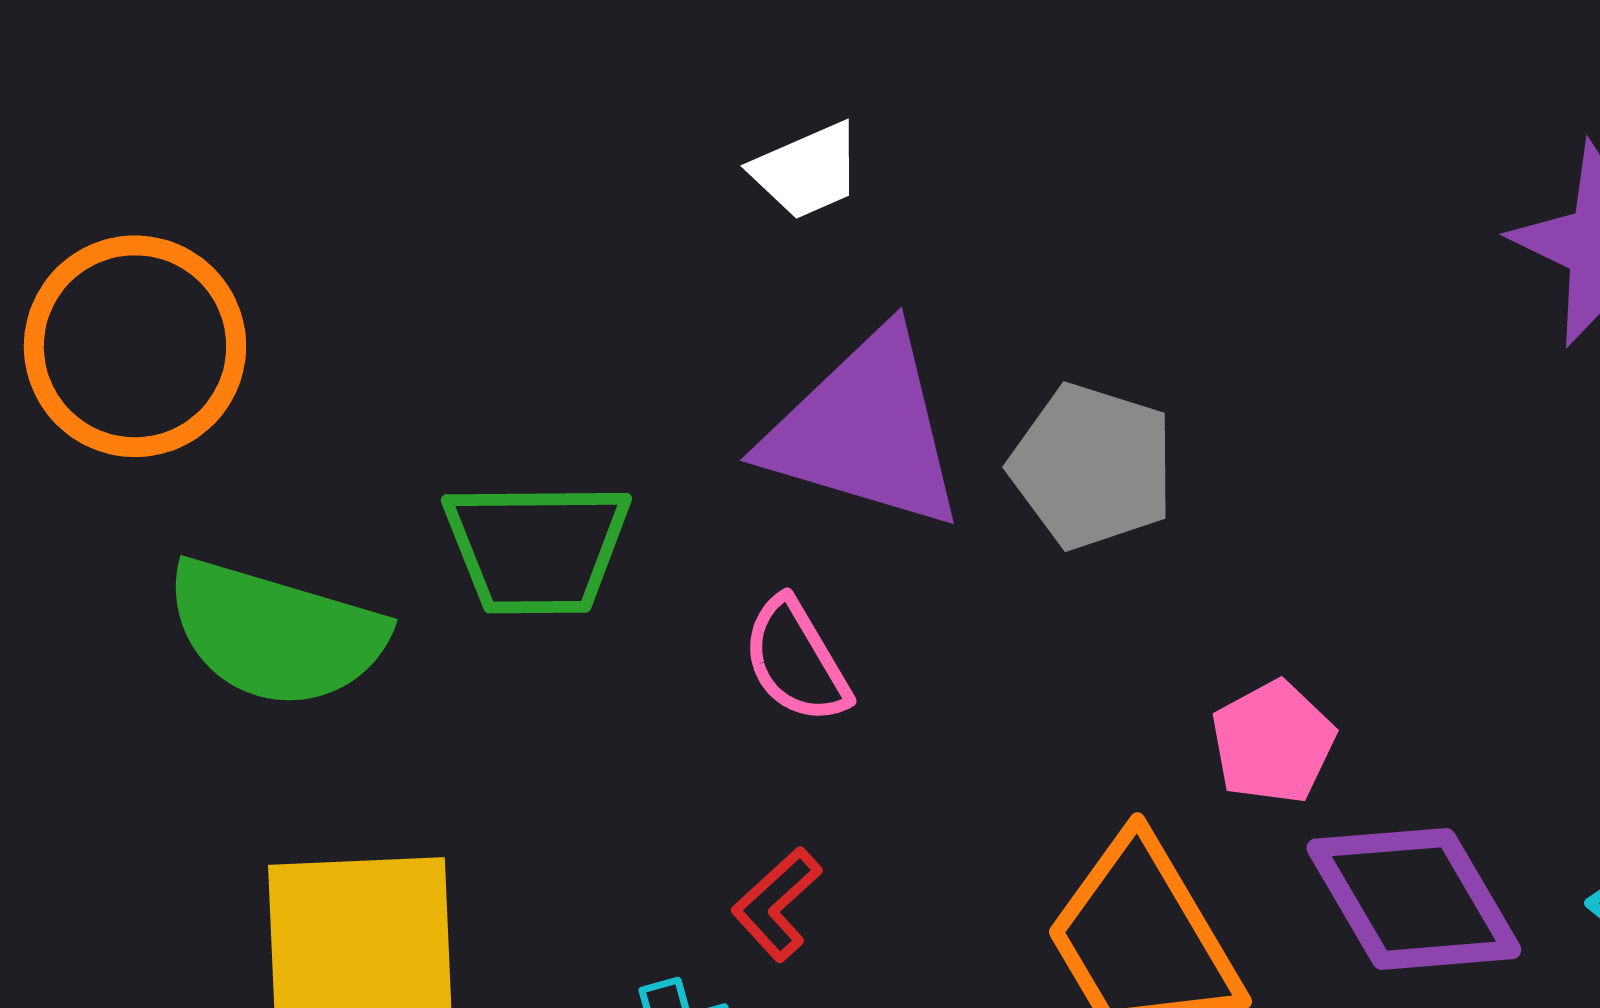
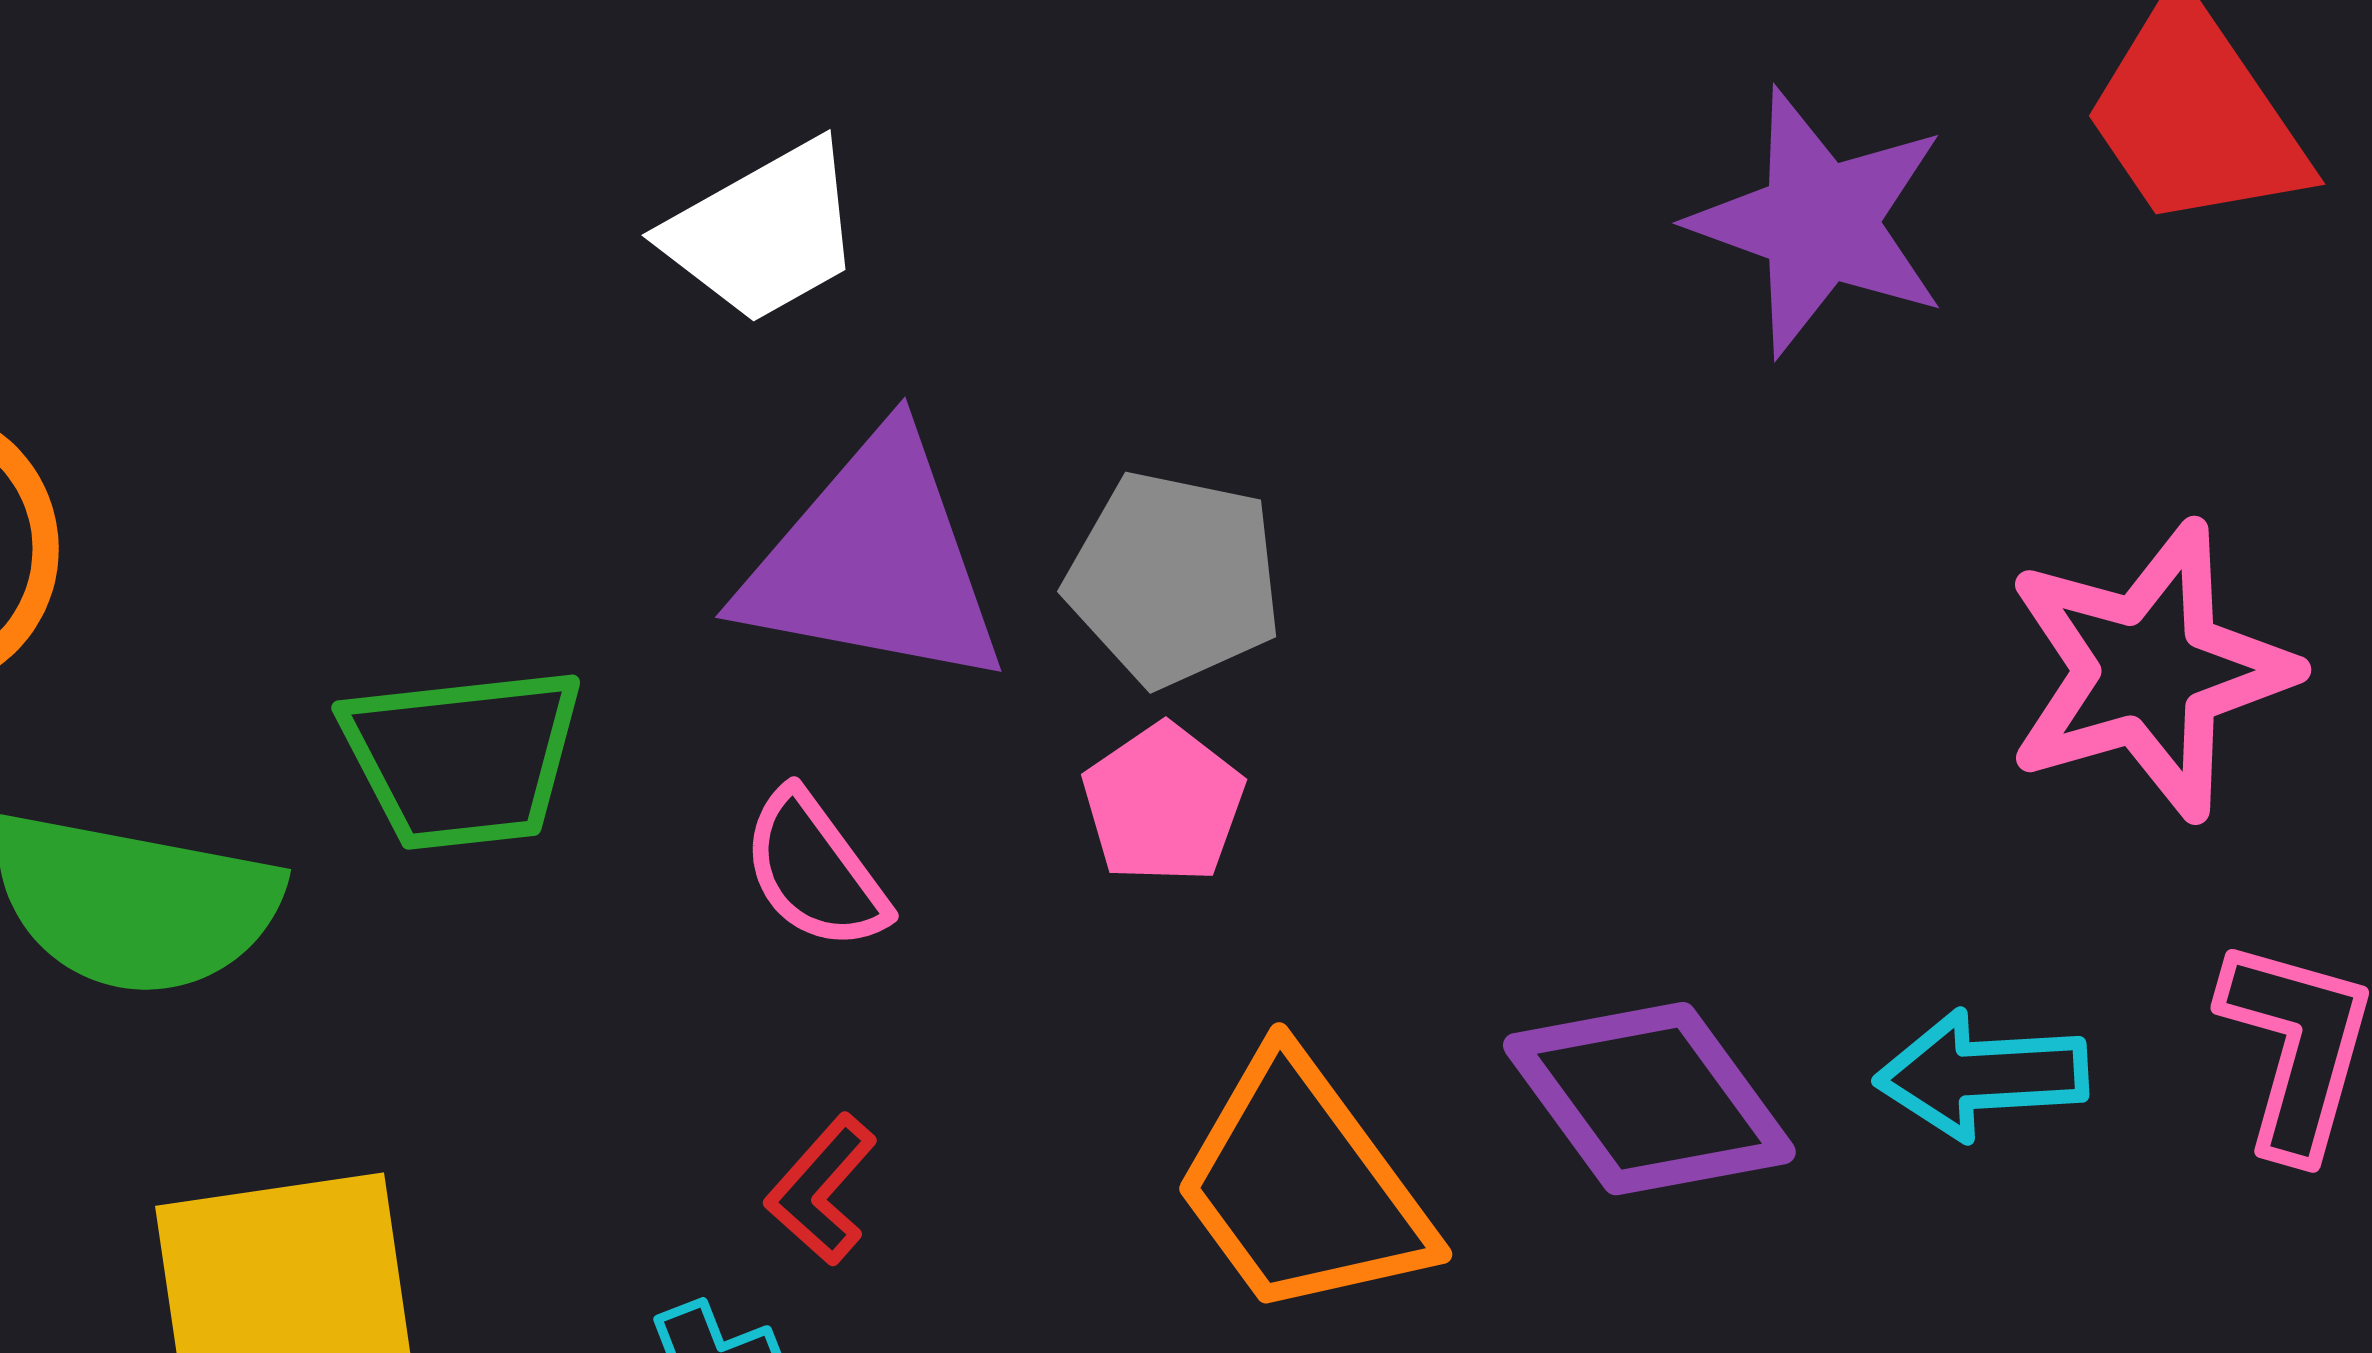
white trapezoid: (807, 171) -> (764, 232), size x1.4
pink pentagon: (1273, 742) -> (1163, 804), moved

